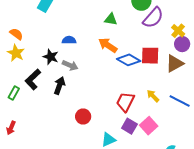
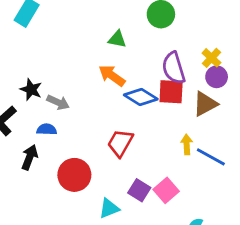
purple semicircle: (153, 18) -> (174, 68), moved, turned 120
blue semicircle: (69, 40) -> (47, 129), moved
black arrow: (59, 86) -> (30, 157), moved
yellow arrow: (153, 96) -> (187, 144), moved, turned 40
red trapezoid: (125, 102) -> (120, 143), moved
red circle: (83, 116) -> (74, 175), size x1.5

